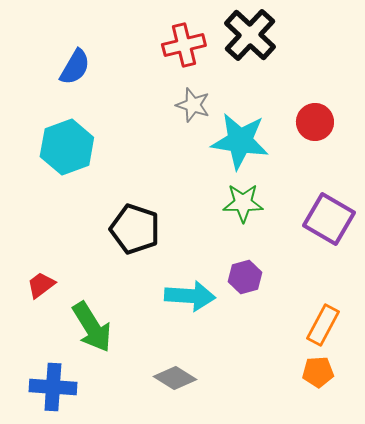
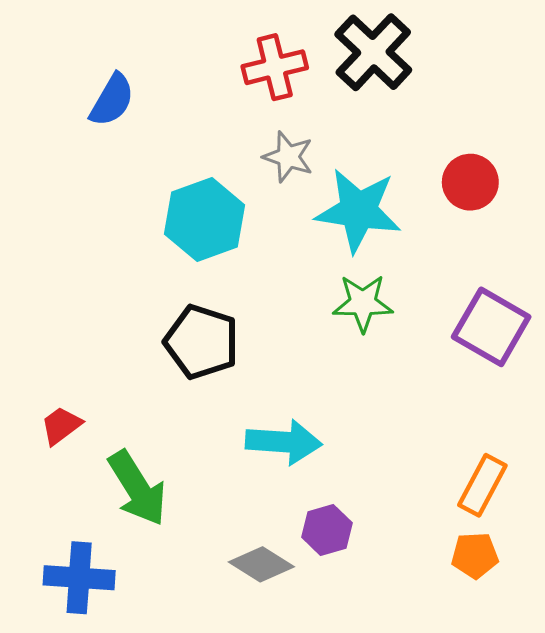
cyan hexagon: (67, 147) -> (205, 219), moved
purple hexagon: (245, 277) -> (327, 530), moved

